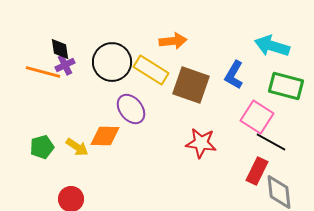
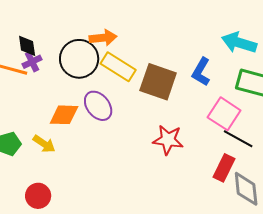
orange arrow: (173, 41) -> (103, 38), moved
orange diamond: (105, 136) -> (64, 115), moved

